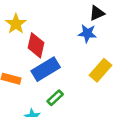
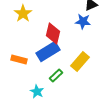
red diamond: (36, 45) -> (53, 33), moved
yellow rectangle: (100, 70) -> (80, 61), moved

